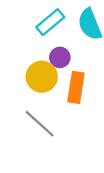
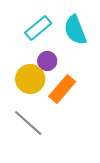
orange rectangle: (76, 87) -> (62, 89), turned 32

